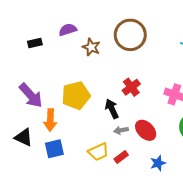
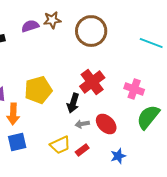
brown star: (91, 47) -> (52, 20), moved, turned -30
red cross: (131, 87) -> (92, 82), size x1.4
black arrow: (112, 109) -> (73, 103), turned -138

